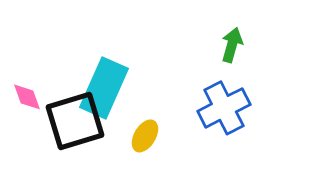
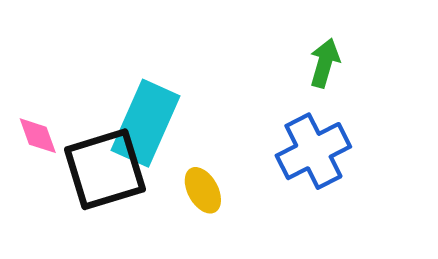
yellow ellipse: (145, 136) -> (203, 190), turned -60

